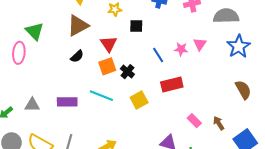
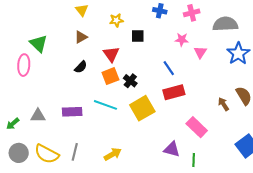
brown triangle: (78, 26) -> (81, 37), size x0.6
pink star: (181, 49) -> (182, 40), moved
blue line: (158, 55) -> (169, 68), moved
yellow square: (139, 100) -> (142, 108), size x1.4
pink rectangle: (194, 121) -> (197, 127), size x1.5
brown arrow: (219, 123) -> (224, 104), moved

